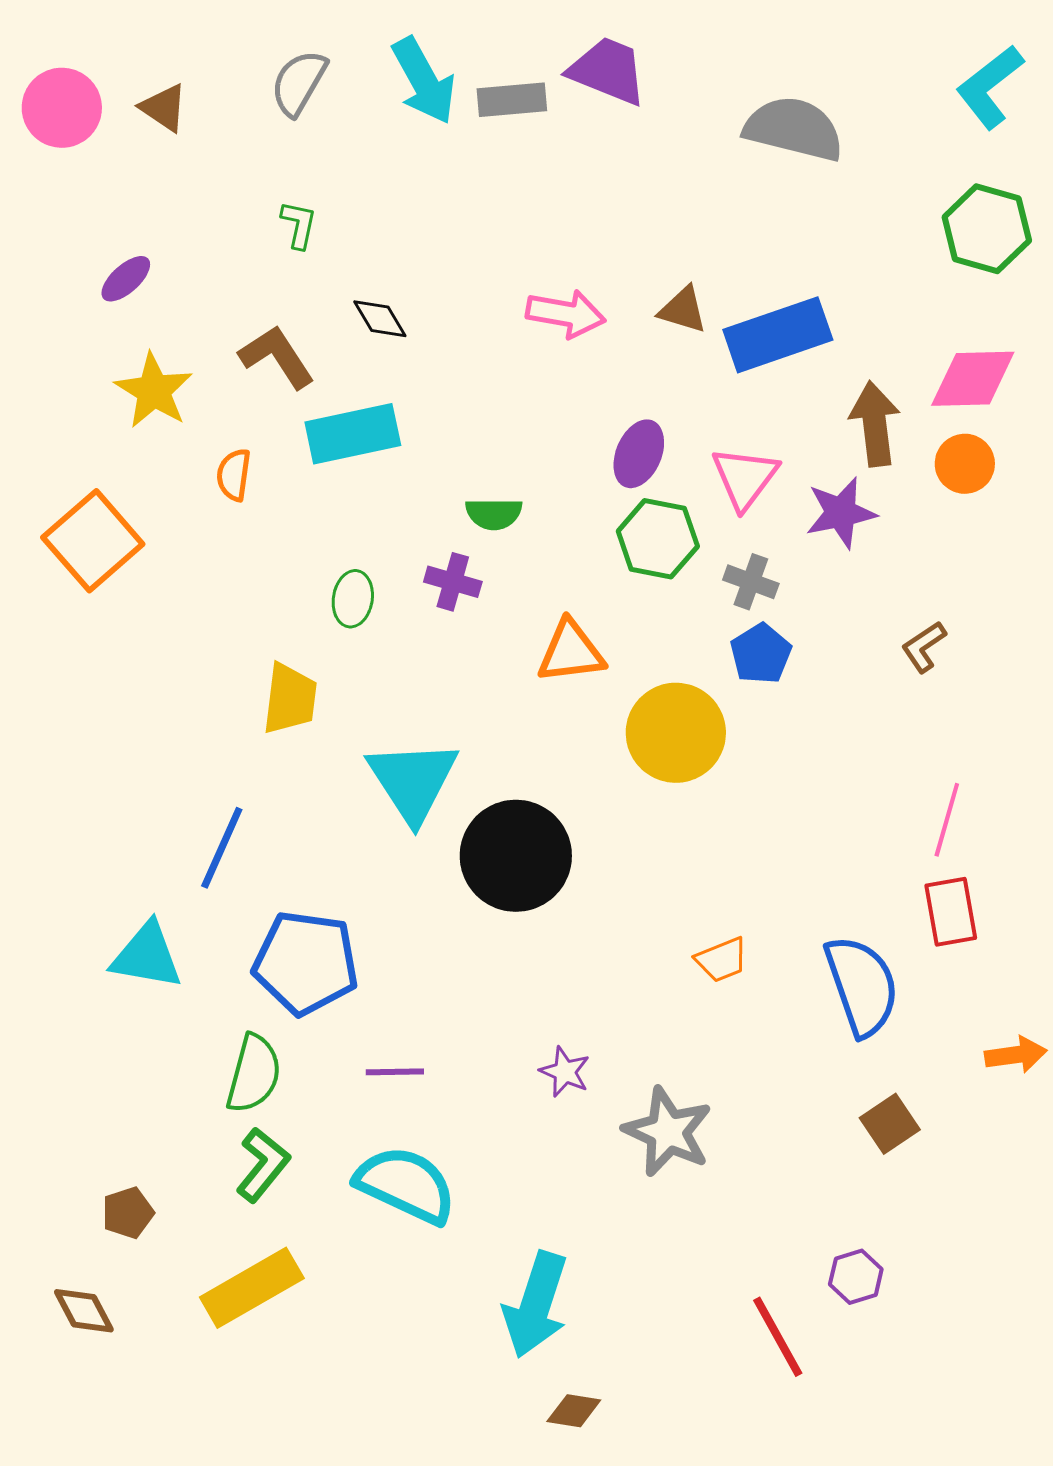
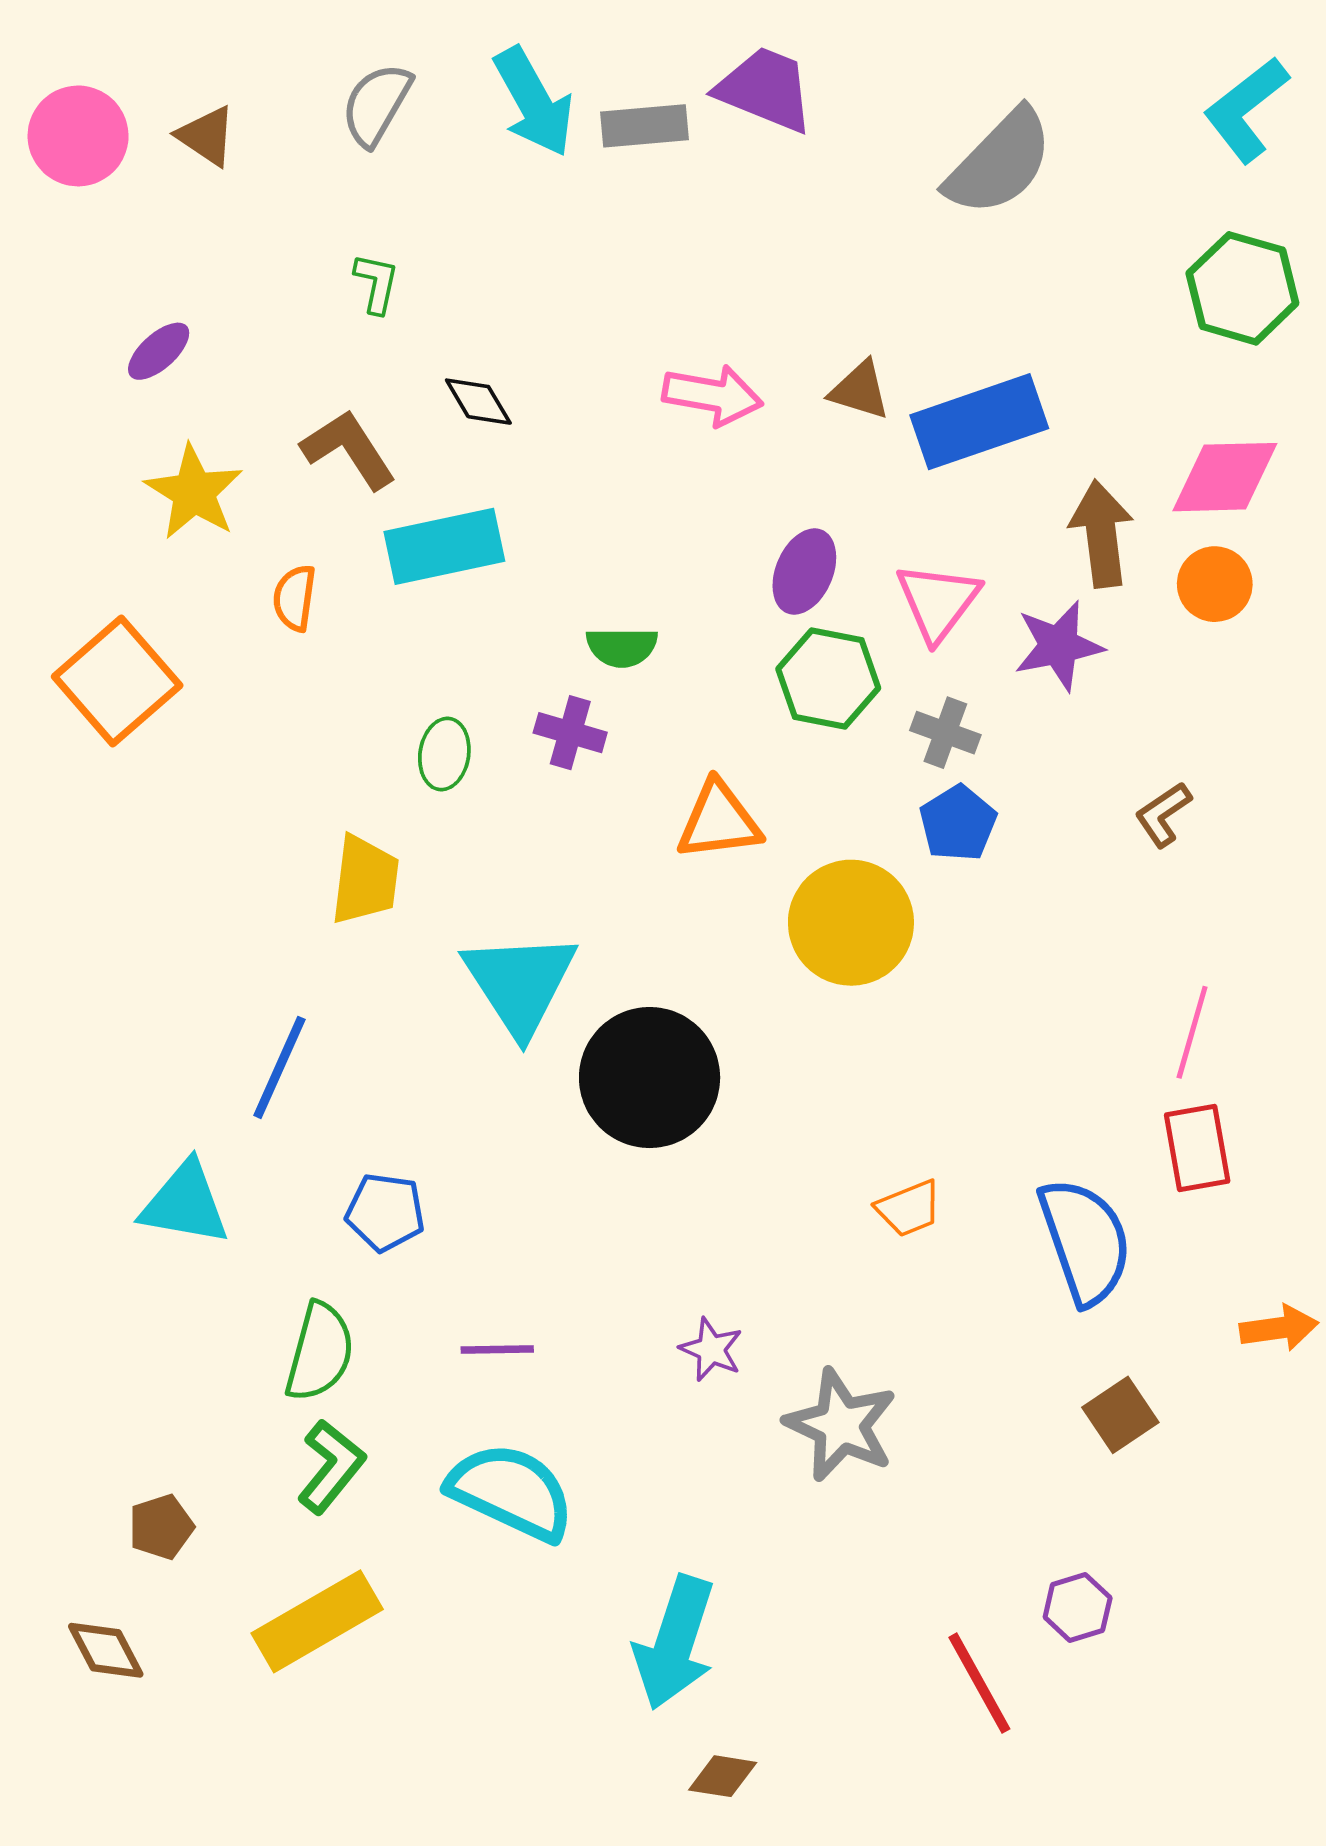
gray semicircle: (794, 129) -> (999, 162), turned 120
blue pentagon: (306, 963) -> (385, 1212), size x0.6

